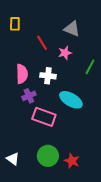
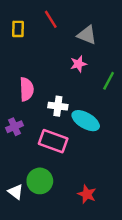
red line: (42, 43) -> (51, 19), moved
white cross: (48, 76) -> (58, 106), moved
purple cross: (29, 96) -> (14, 127), moved
green circle: (48, 156) -> (40, 181), moved

